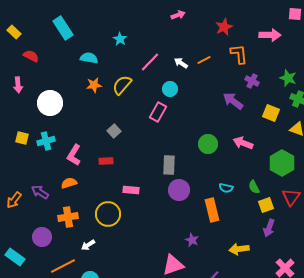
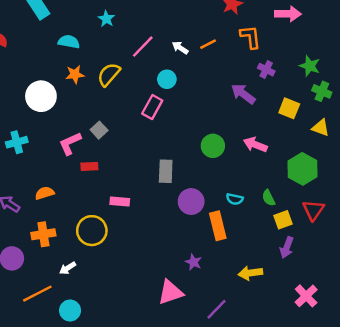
white circle: (50, 103) -> (41, 96), moved
pink L-shape: (74, 155) -> (70, 143), moved, turned 35
purple circle: (179, 190) -> (191, 202), moved

